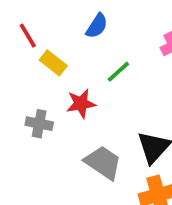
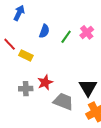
green line: (118, 72) -> (66, 37), moved
red star: (81, 104) -> (45, 82), moved

